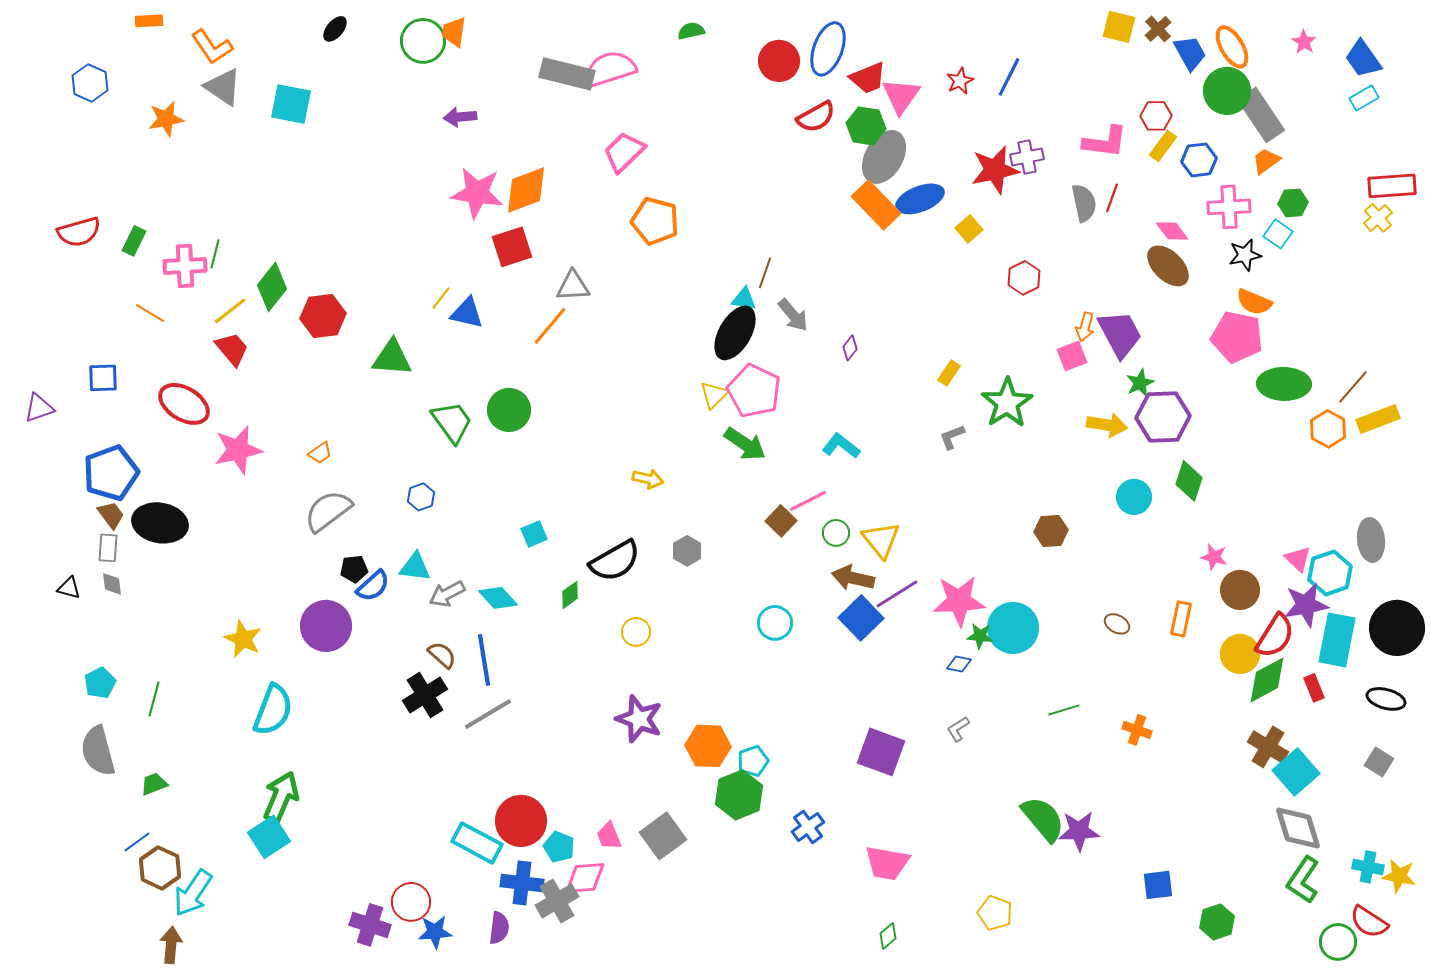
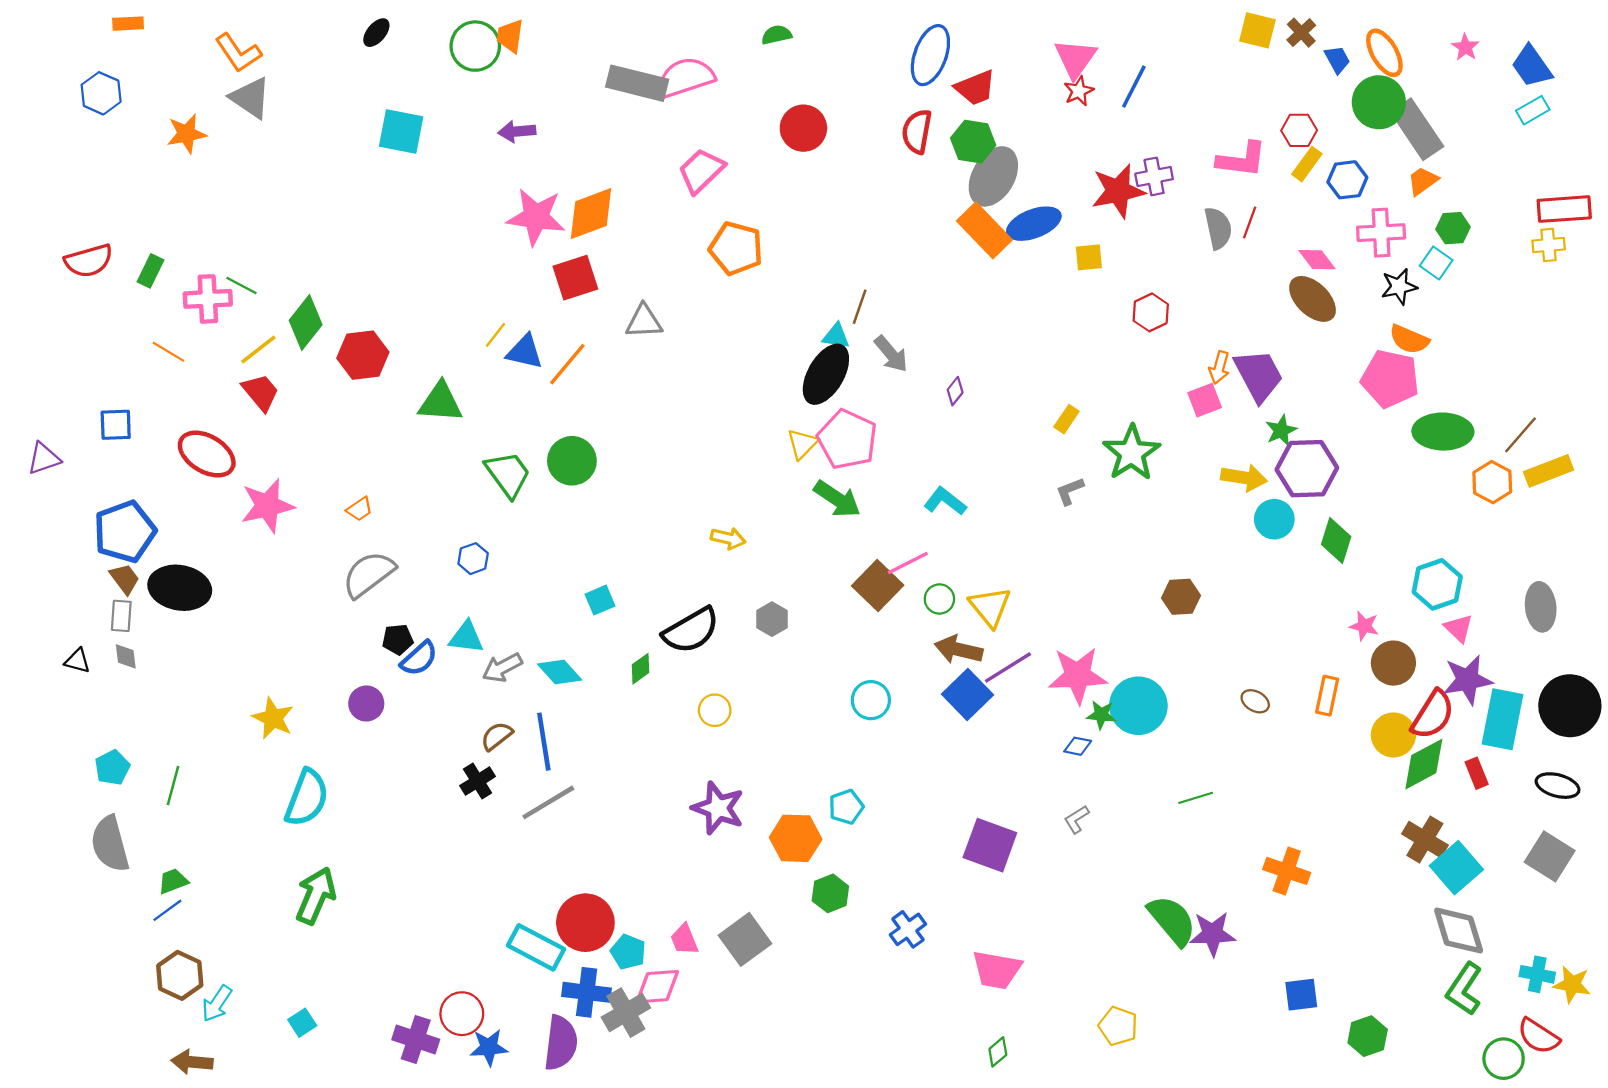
orange rectangle: (149, 21) -> (128, 24), moved
blue trapezoid: (1190, 53) -> (1337, 60), size x0.7
red circle: (779, 61) -> (803, 128), moved
pink triangle: (901, 96) -> (1075, 58), moved
cyan square: (291, 104) -> (401, 131), moved
red semicircle: (816, 117) -> (917, 131), turned 129
yellow cross: (1378, 218) -> (1549, 245), turned 36
yellow square: (969, 229) -> (1089, 257), turned 36
green line: (215, 254) -> (242, 285), turned -76
orange line: (550, 326) -> (567, 364), moved
cyan circle: (1134, 497) -> (1274, 519), moved
brown square: (781, 521) -> (878, 586), size x1.4
cyan hexagon: (1330, 573) -> (1437, 584), moved
purple circle: (326, 626) -> (366, 704), size x0.6
brown semicircle: (442, 655) -> (497, 736), turned -80
black cross: (425, 695) -> (478, 781), size x0.7
orange cross: (1137, 730) -> (1287, 871), moved, size x1.4
cyan pentagon: (753, 761) -> (846, 807), moved
gray square: (1379, 762) -> (1550, 856), size x1.5
green hexagon: (739, 795) -> (830, 893), size x0.7
cyan square: (269, 837) -> (302, 1023), moved, size x0.6
blue line: (137, 842) -> (167, 910), moved
cyan arrow: (193, 893) -> (217, 1004), size x0.7
purple semicircle: (499, 928) -> (561, 1043), size x1.5
brown arrow: (171, 945) -> (192, 1062), turned -90

